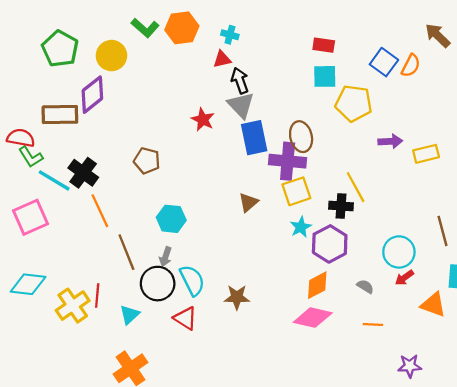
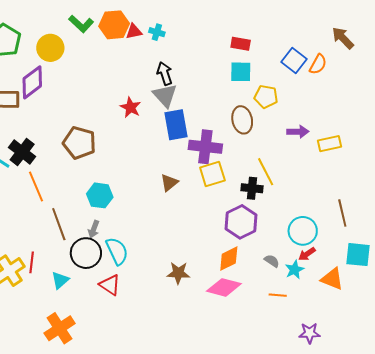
red triangle: (222, 59) -> (134, 31), moved
yellow pentagon: (354, 103) -> (266, 97), size x0.7
brown ellipse: (301, 137) -> (242, 120), moved
brown pentagon: (147, 161) -> (79, 143), size x1.4
cyan star: (301, 227) -> (295, 270), moved
brown star: (237, 297) -> (178, 273), moved

